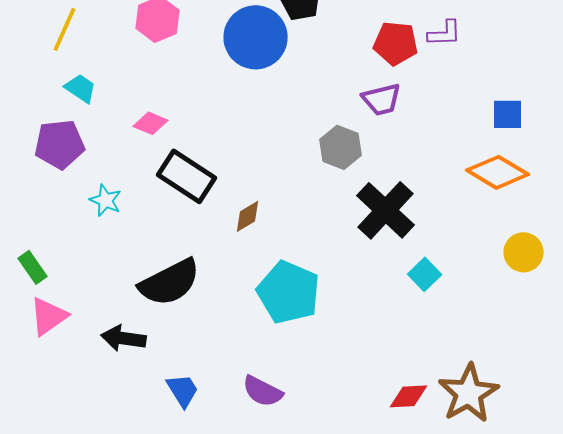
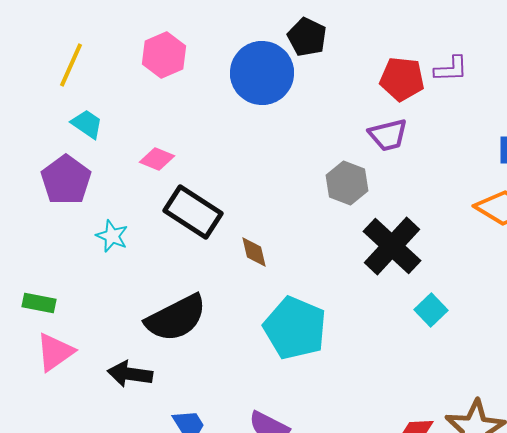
purple pentagon: (60, 144) -> (66, 180), turned -30
brown diamond: (248, 216) -> (254, 252), turned -72
green rectangle: (33, 267) -> (39, 303), turned -44

